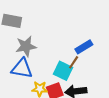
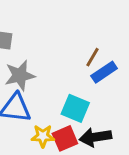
brown line: (74, 62) -> (93, 57), moved

